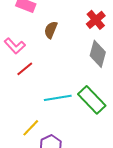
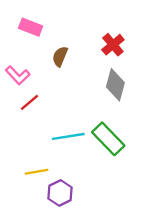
yellow line: (31, 128) -> (36, 172), turned 36

